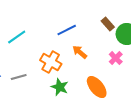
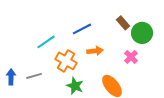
cyan line: (17, 37) -> (46, 42), moved
orange arrow: (80, 52) -> (95, 51), turned 133

